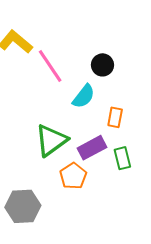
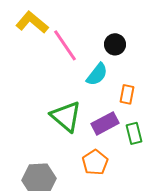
green triangle: (51, 140) -> (66, 116), turned -44
orange pentagon: (73, 176) -> (95, 162), moved

